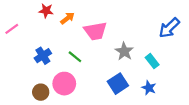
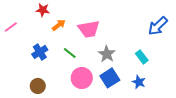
orange arrow: (67, 18) -> (59, 25), moved
gray star: (124, 51) -> (107, 54), moved
pink circle: (64, 84) -> (82, 78), moved

